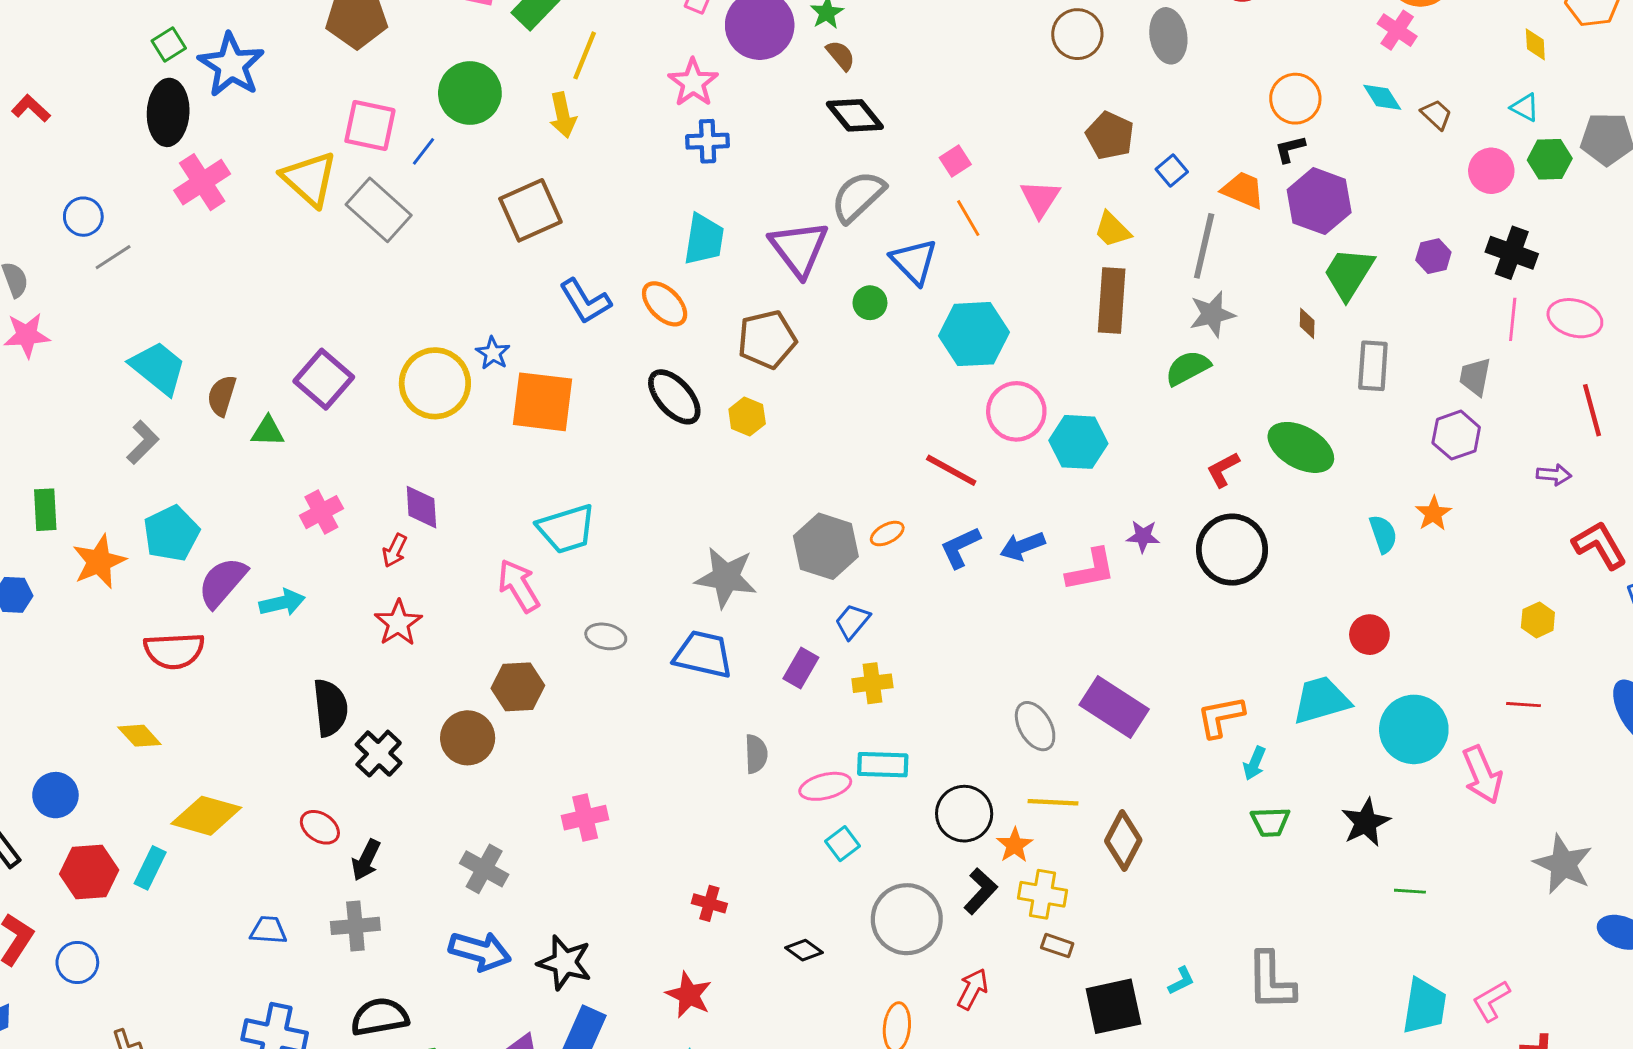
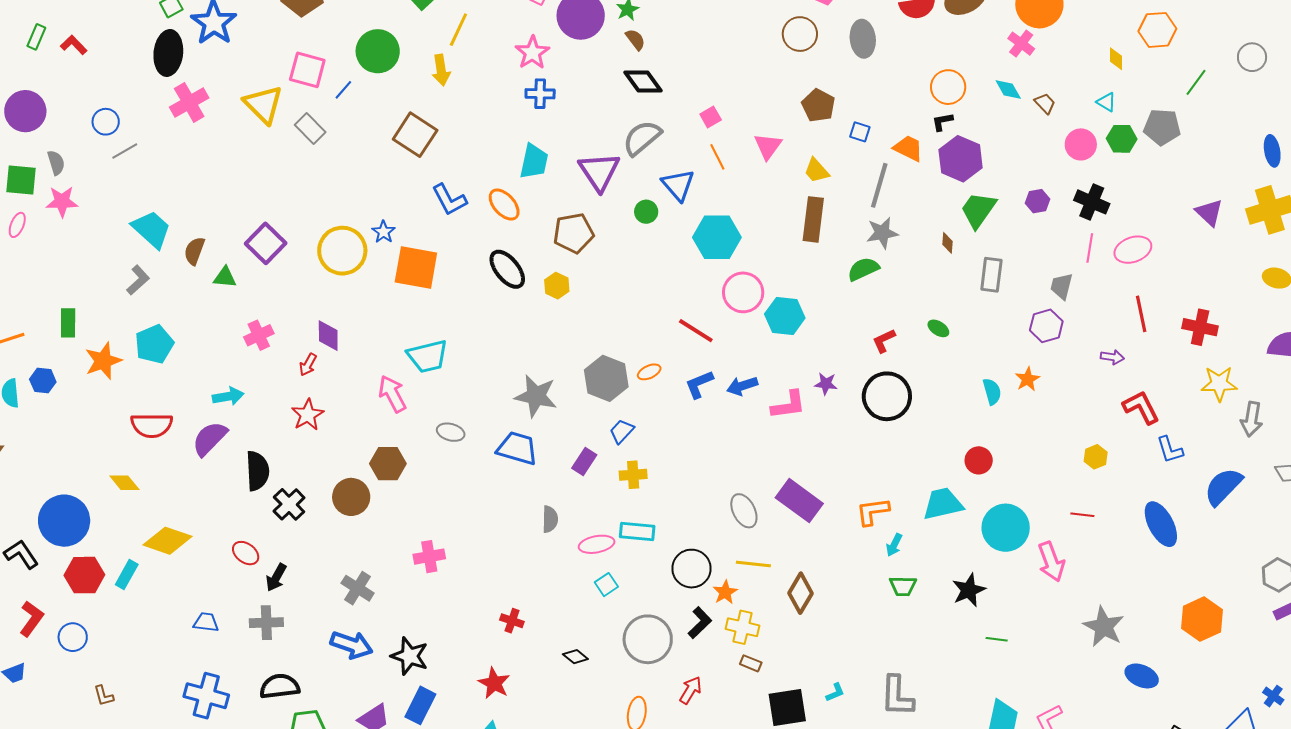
blue square: (1172, 170) -> (860, 132), turned -35
gray rectangle: (379, 210) -> (310, 128), size x0.7
brown square: (530, 210) -> (415, 135), turned -36
pink ellipse: (1575, 318) -> (1133, 250), turned -39
green ellipse: (1301, 447) -> (938, 328), size x0.5
purple semicircle: (222, 582) -> (210, 439), moved
blue circle: (55, 795) -> (64, 521), size x1.6

